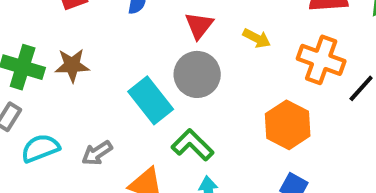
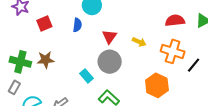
cyan rectangle: (151, 100) -> (86, 76), size x0.6

